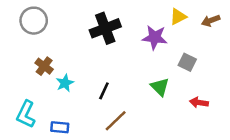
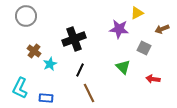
brown arrow: (211, 21) -> (162, 29), moved
black cross: (105, 28) -> (74, 39), moved
brown line: (116, 121) -> (89, 93), turned -72

